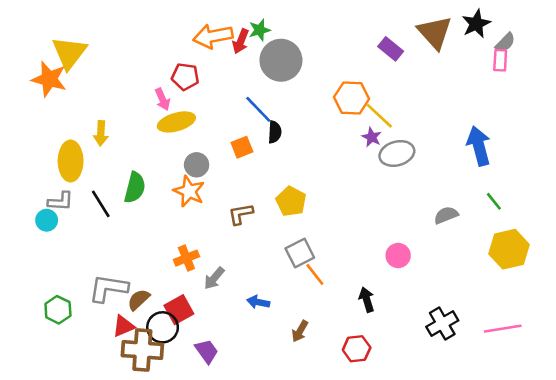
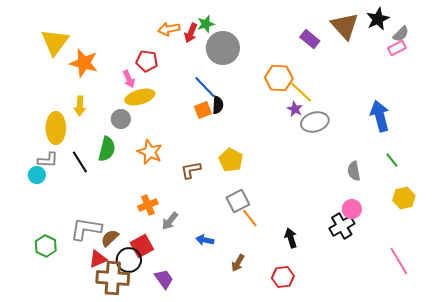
orange arrow: (213, 36) -> (169, 29), size x0.7
pink rectangle: (500, 60) -> (397, 48), turned 60
orange star: (49, 79) -> (84, 63), moved
orange square: (242, 147) -> (203, 110), moved
gray circle: (197, 165) -> (121, 119), moved
gray semicircle: (446, 215) -> (354, 171), turned -78
yellow hexagon: (509, 249) -> (404, 198), size x0.7
pink circle: (398, 256) -> (352, 209), moved
black cross: (442, 324) -> (342, 226), moved
pink line: (503, 329) -> (399, 261), turned 68

